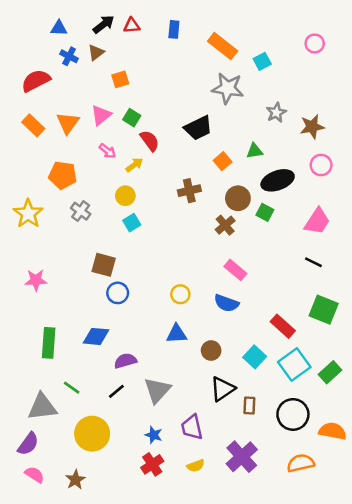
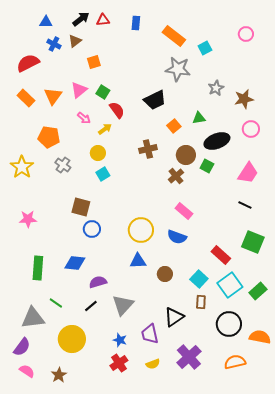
yellow circle: (180, 294) -> (141, 230), size x1.6
black triangle: (223, 389) -> (174, 317), moved
brown rectangle: (249, 406) -> (201, 302), moved

